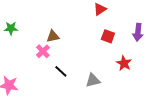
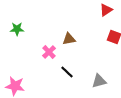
brown triangle: (53, 36) -> (69, 39), moved

